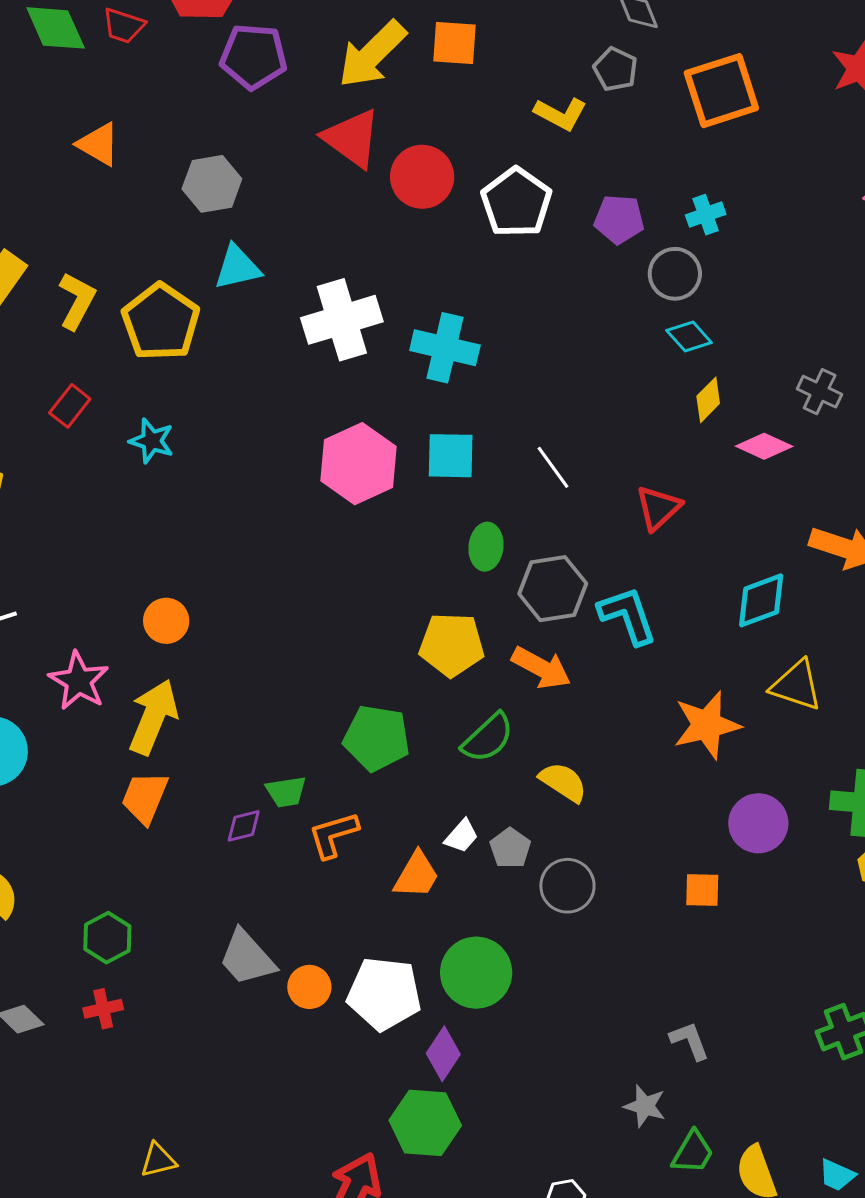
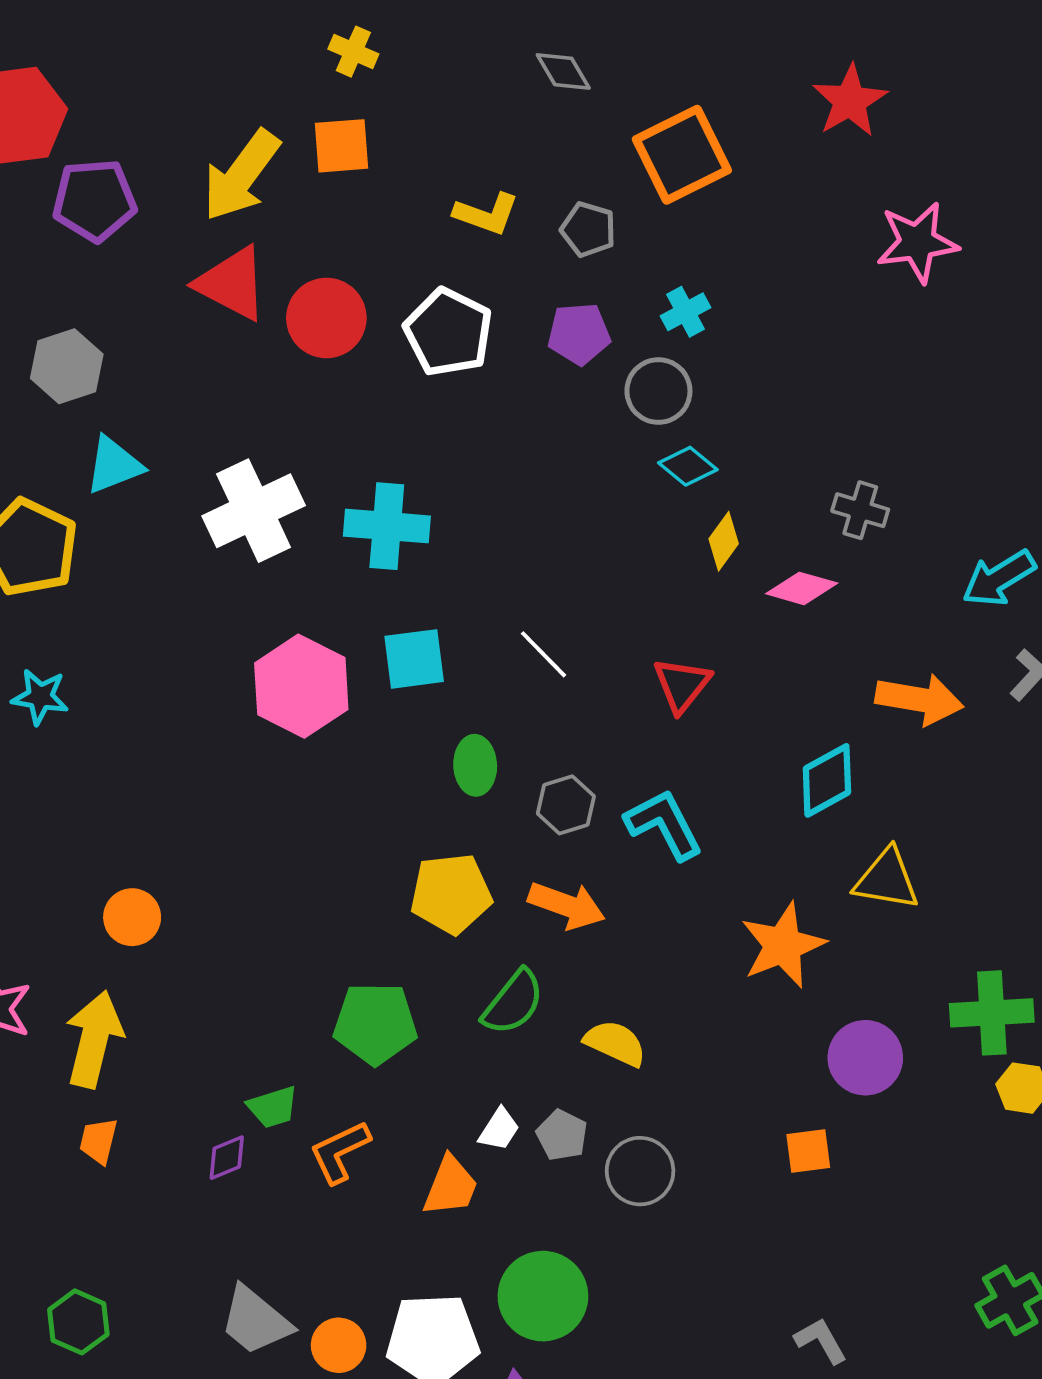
gray pentagon: (615, 69) -> (588, 229), moved
gray hexagon: (553, 589) -> (566, 805), size x0.7
orange circle: (166, 621) -> (132, 917), moved
orange trapezoid: (145, 798) -> (99, 1141), size x0.7

